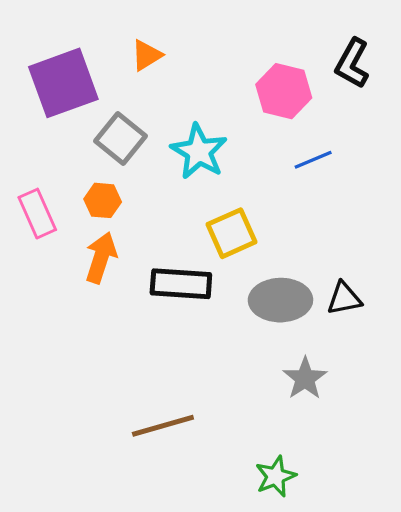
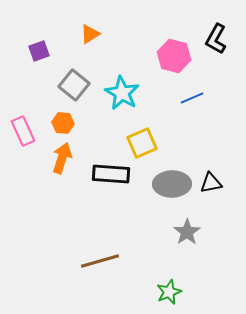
purple square: (63, 83) -> (39, 51), size x0.5

